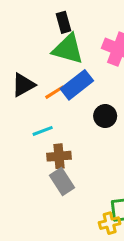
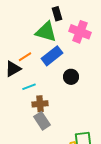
black rectangle: (63, 22) -> (57, 14), moved
black triangle: (23, 85) -> (13, 69), moved
orange line: (55, 92) -> (25, 57), moved

